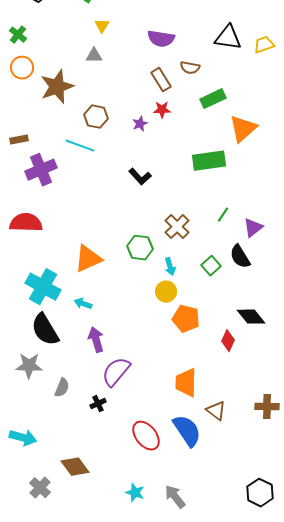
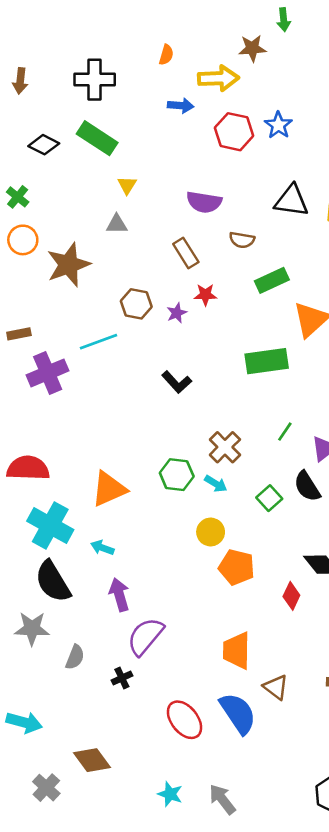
brown rectangle: (161, 80) -> (186, 253), moved
brown hexagon: (96, 117) -> (136, 304), moved
cyan line: (80, 146) -> (98, 342), turned -40
red semicircle: (26, 223) -> (28, 468), moved
cyan arrow: (170, 267) -> (216, 484), moved, turned -42

